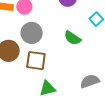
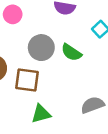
gray circle: (32, 33) -> (41, 48), moved

